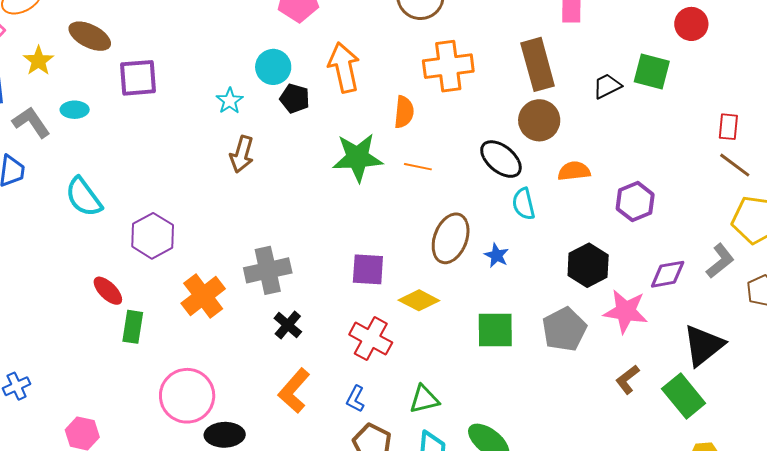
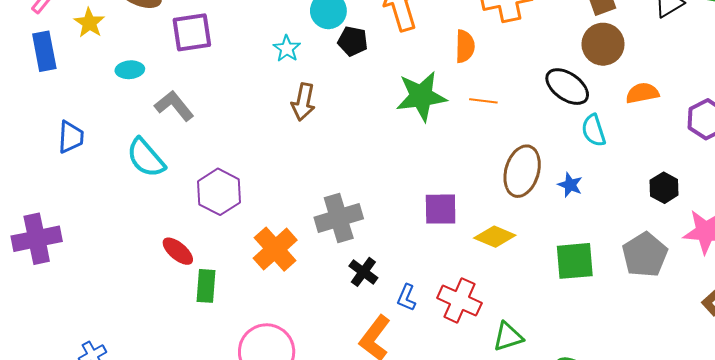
gray L-shape: (31, 122) -> (174, 106), moved
black hexagon: (588, 265) -> (664, 188), size x0.7
red cross: (371, 339) -> (459, 300), moved
blue L-shape: (355, 399) -> (407, 298), moved

